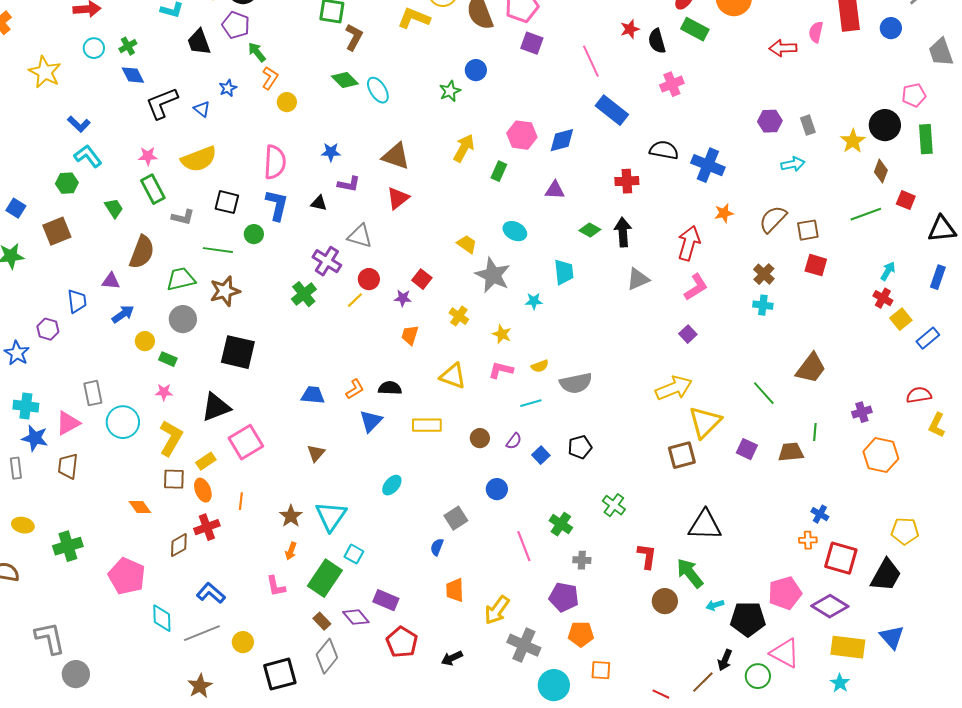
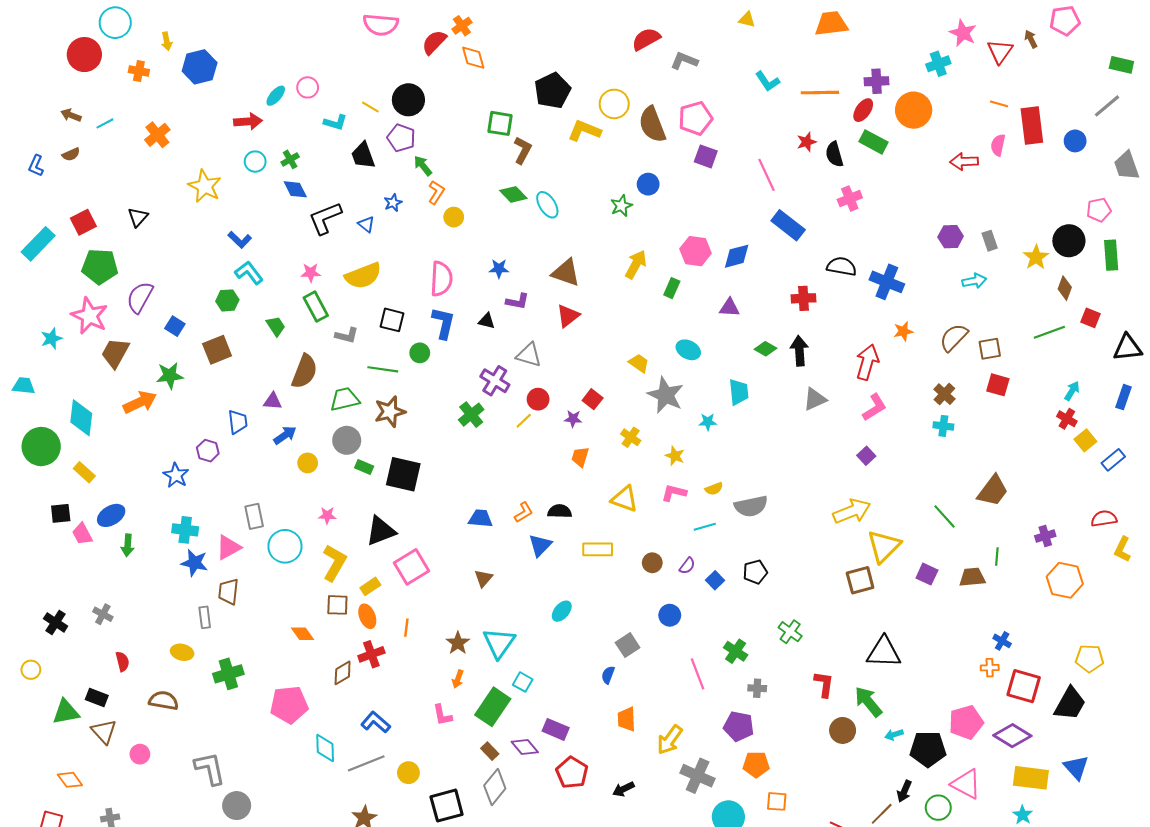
green rectangle: (168, 359) -> (364, 467), moved
gray rectangle: (16, 468) -> (205, 617), moved
pink pentagon: (127, 576) -> (289, 705), turned -30

